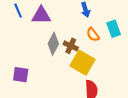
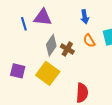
blue line: (18, 11) -> (24, 24), moved
yellow square: (82, 63) -> (48, 73), moved

